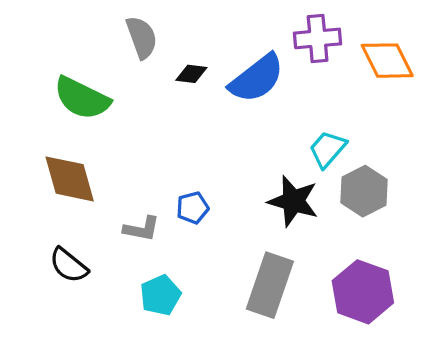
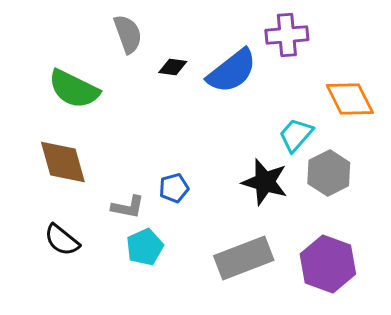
orange diamond: (387, 61) -> (350, 99), moved
gray rectangle: (270, 285) -> (244, 258), turned 50
cyan pentagon: (160, 295) -> (145, 247), moved

